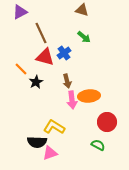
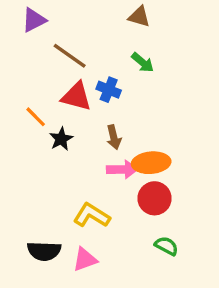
brown line: (41, 33) -> (70, 56), turned -30
blue cross: (64, 53) -> (109, 90), turned -32
pink arrow: (72, 100) -> (122, 169), turned -84
red circle: (107, 122) -> (155, 198), moved
black semicircle: (37, 142) -> (44, 251), moved

